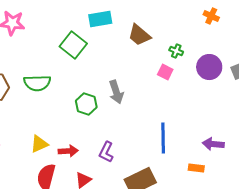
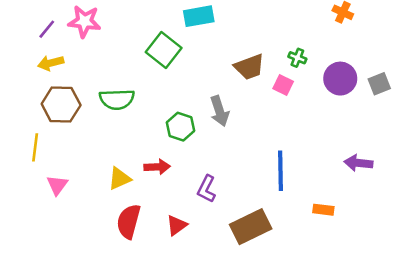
brown trapezoid: (139, 35) -> (249, 67), moved, turned -60
purple arrow: (213, 144) -> (358, 163), moved
red arrow: (68, 151) -> (157, 167), moved

